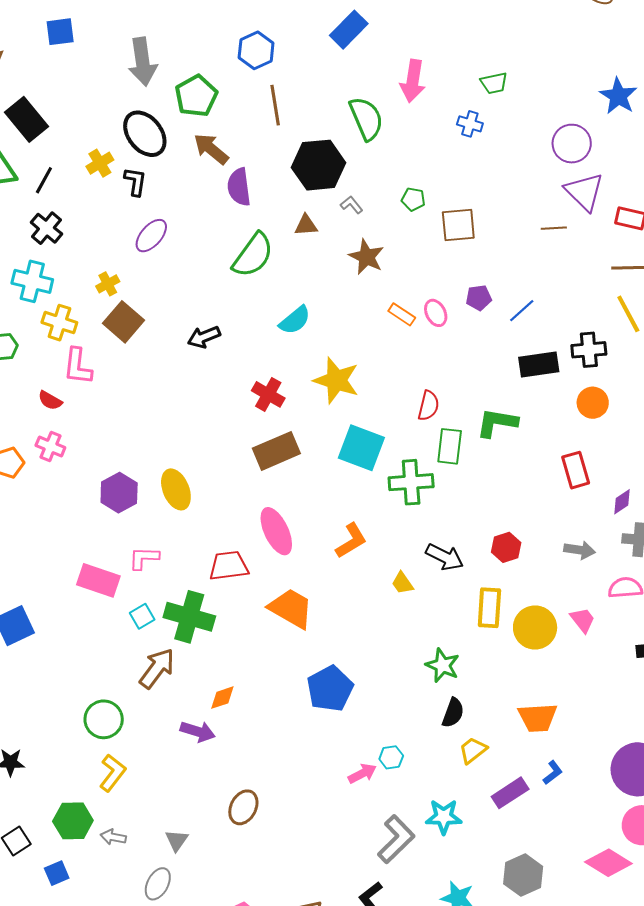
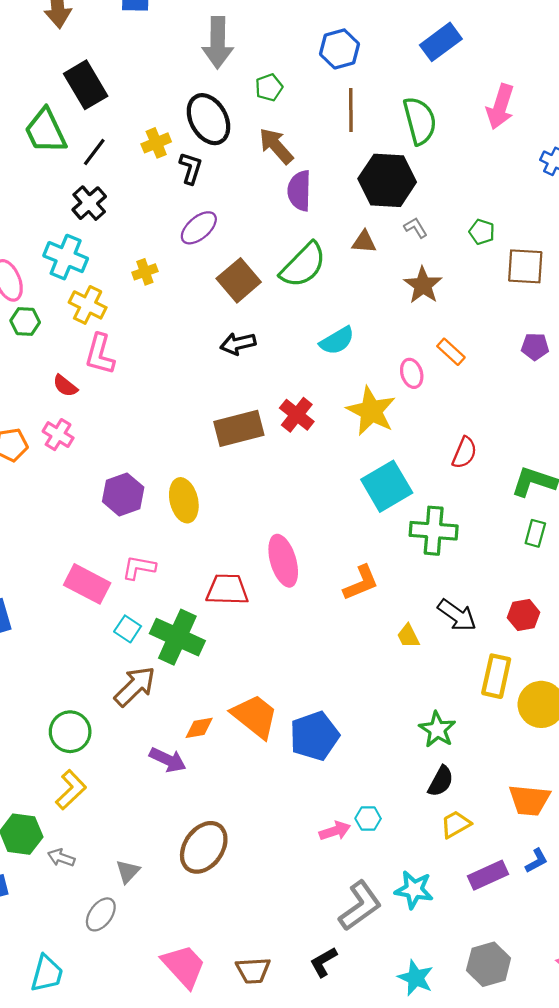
green pentagon: (196, 96) -> (269, 87), size x0.6
green semicircle: (366, 118) -> (420, 121), moved
pink ellipse: (436, 313) -> (412, 373), moved
brown square: (124, 322) -> (239, 280), moved
green rectangle: (450, 446) -> (535, 533), moved, size x0.7
cyan square: (361, 448) -> (387, 486), turned 30
brown rectangle: (276, 451) -> (239, 428), moved
orange trapezoid: (291, 608) -> (255, 716), moved
cyan square: (142, 616) -> (128, 629), turned -35
brown ellipse: (243, 807) -> (204, 847), size x1.4

